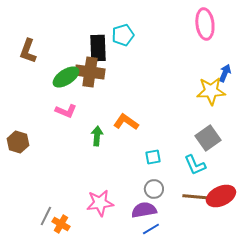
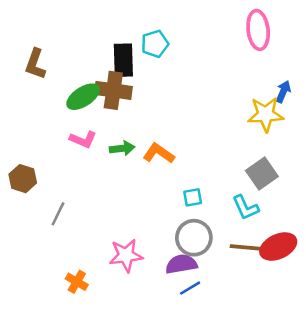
green arrow: (97, 136) -> (122, 148), moved, turned 78
gray circle: (154, 189) -> (194, 238), size x1.5
gray line: (46, 216) -> (58, 214), moved

